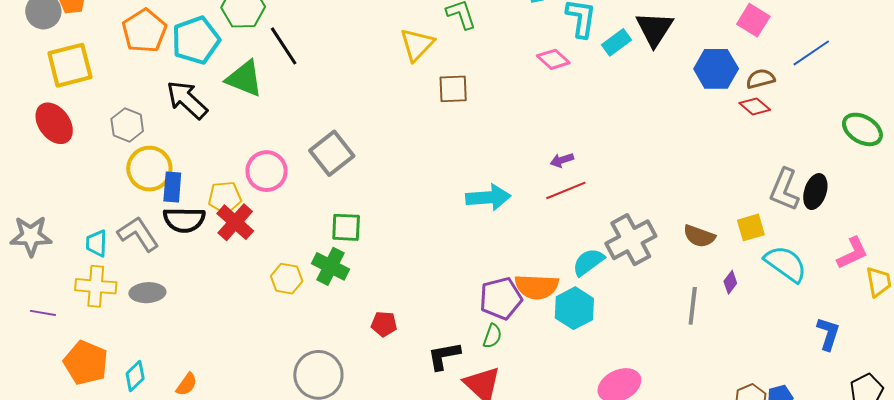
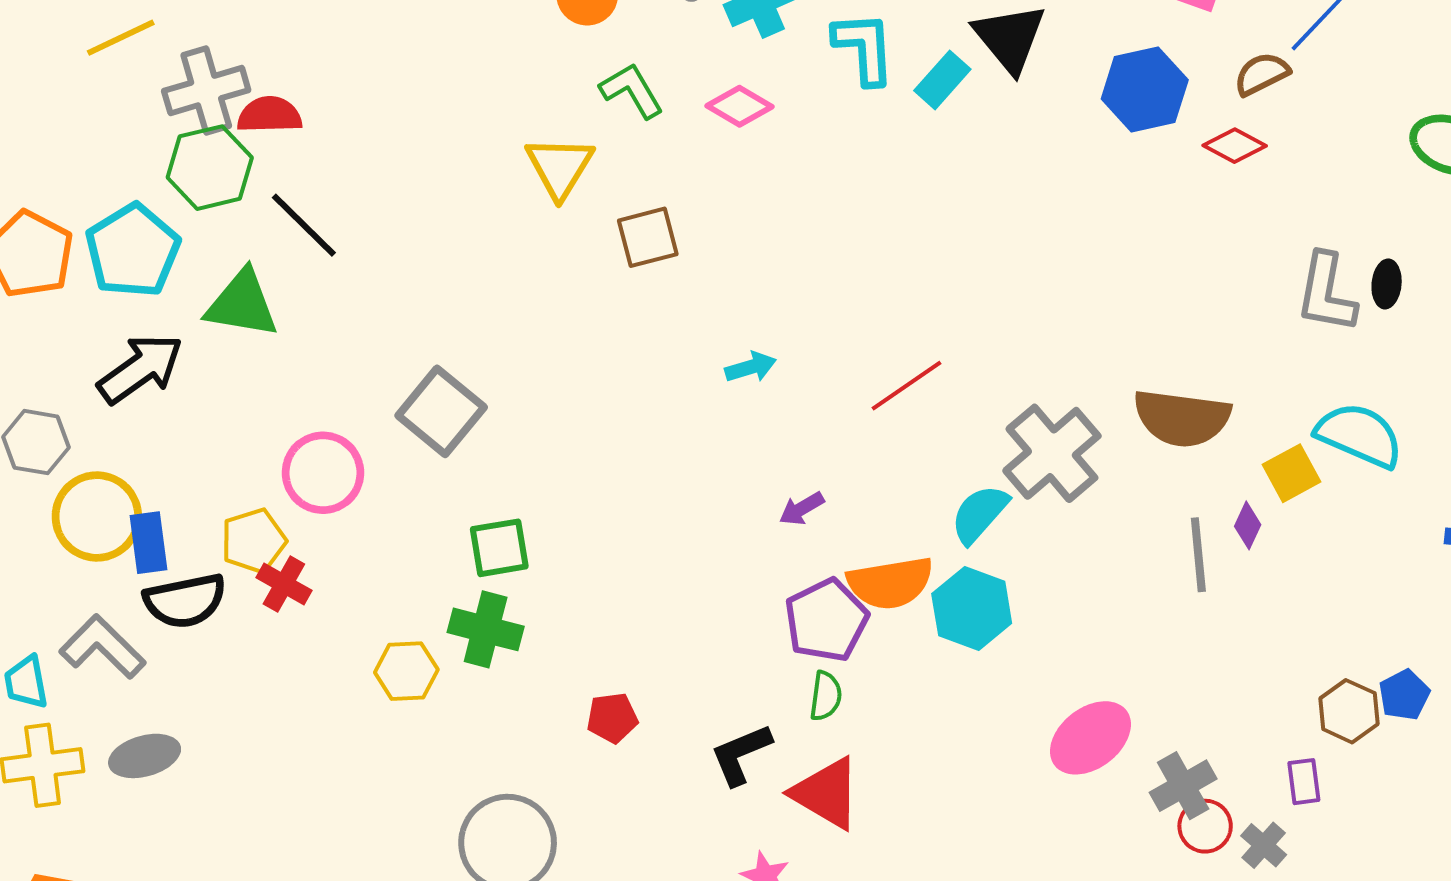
pink diamond: (553, 59) -> (740, 106), moved
brown semicircle: (761, 79) -> (1262, 74), moved
black arrow: (187, 100) -> (140, 369), turned 114
purple arrow: (562, 160) -> (802, 509), moved
black ellipse: (815, 192) -> (1387, 284), size x0.7
cyan arrow: (488, 197) -> (751, 367), moved, size x0.6
red cross: (235, 222) -> (284, 584), size x0.7
yellow square: (751, 227) -> (1292, 473), moved
brown semicircle: (699, 236) -> (1182, 418), size x1.5
purple diamond: (730, 282) -> (1248, 525), moved

